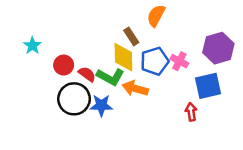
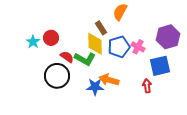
cyan star: (32, 46) -> (33, 42), moved
red circle: (64, 65) -> (51, 38), moved
orange arrow: (135, 88) -> (109, 80), moved
blue star: (101, 105) -> (95, 87), moved

